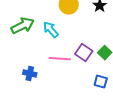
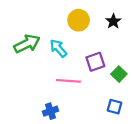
purple square: (84, 53) -> (95, 62), moved, turned 36
blue cross: (30, 74) -> (51, 111), moved, turned -32

